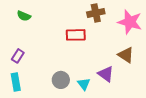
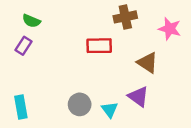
pink star: (130, 22) -> (170, 29), size x0.7
brown triangle: (126, 55) -> (147, 63), moved
purple rectangle: (18, 56) -> (23, 46), moved

